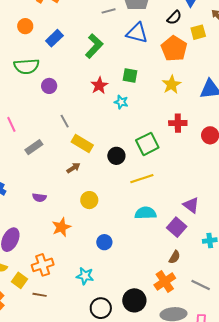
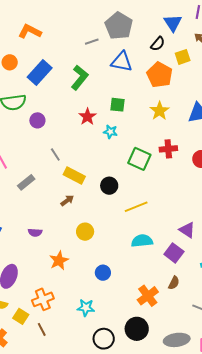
blue rectangle: (54, 38) -> (40, 72), size x1.4
green square: (147, 144) -> (139, 159), moved, turned -35
orange cross: (165, 281) -> (148, 296), moved
brown line: (40, 295) -> (42, 329), turned 56

